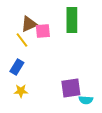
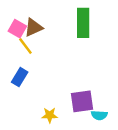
pink square: (43, 31) -> (17, 29), moved, turned 35
yellow star: (21, 91) -> (50, 115), moved

